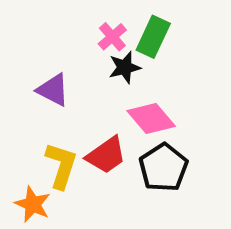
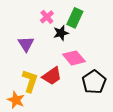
pink cross: (112, 37) -> (47, 17), moved
purple triangle: (53, 90) -> (26, 44), turned 30
black pentagon: (163, 168) -> (94, 82), moved

